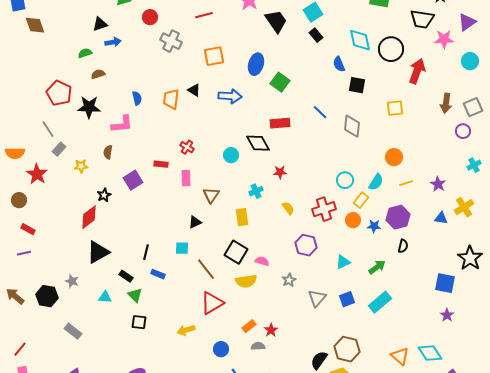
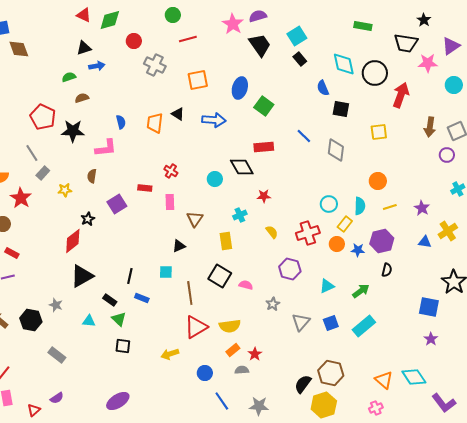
cyan semicircle: (376, 182) -> (360, 206), turned -30
brown line: (206, 269) -> (190, 293), turned 30
yellow semicircle: (246, 281) -> (230, 326), moved

